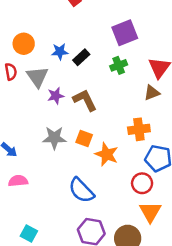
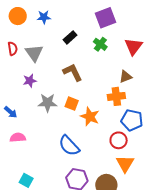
orange circle: (24, 44) -> (18, 16), moved
blue star: (60, 52) -> (44, 17), moved
green cross: (119, 65) -> (100, 44), turned -32
brown triangle: (152, 93) -> (126, 77), moved
purple star: (56, 96) -> (30, 81), moved

